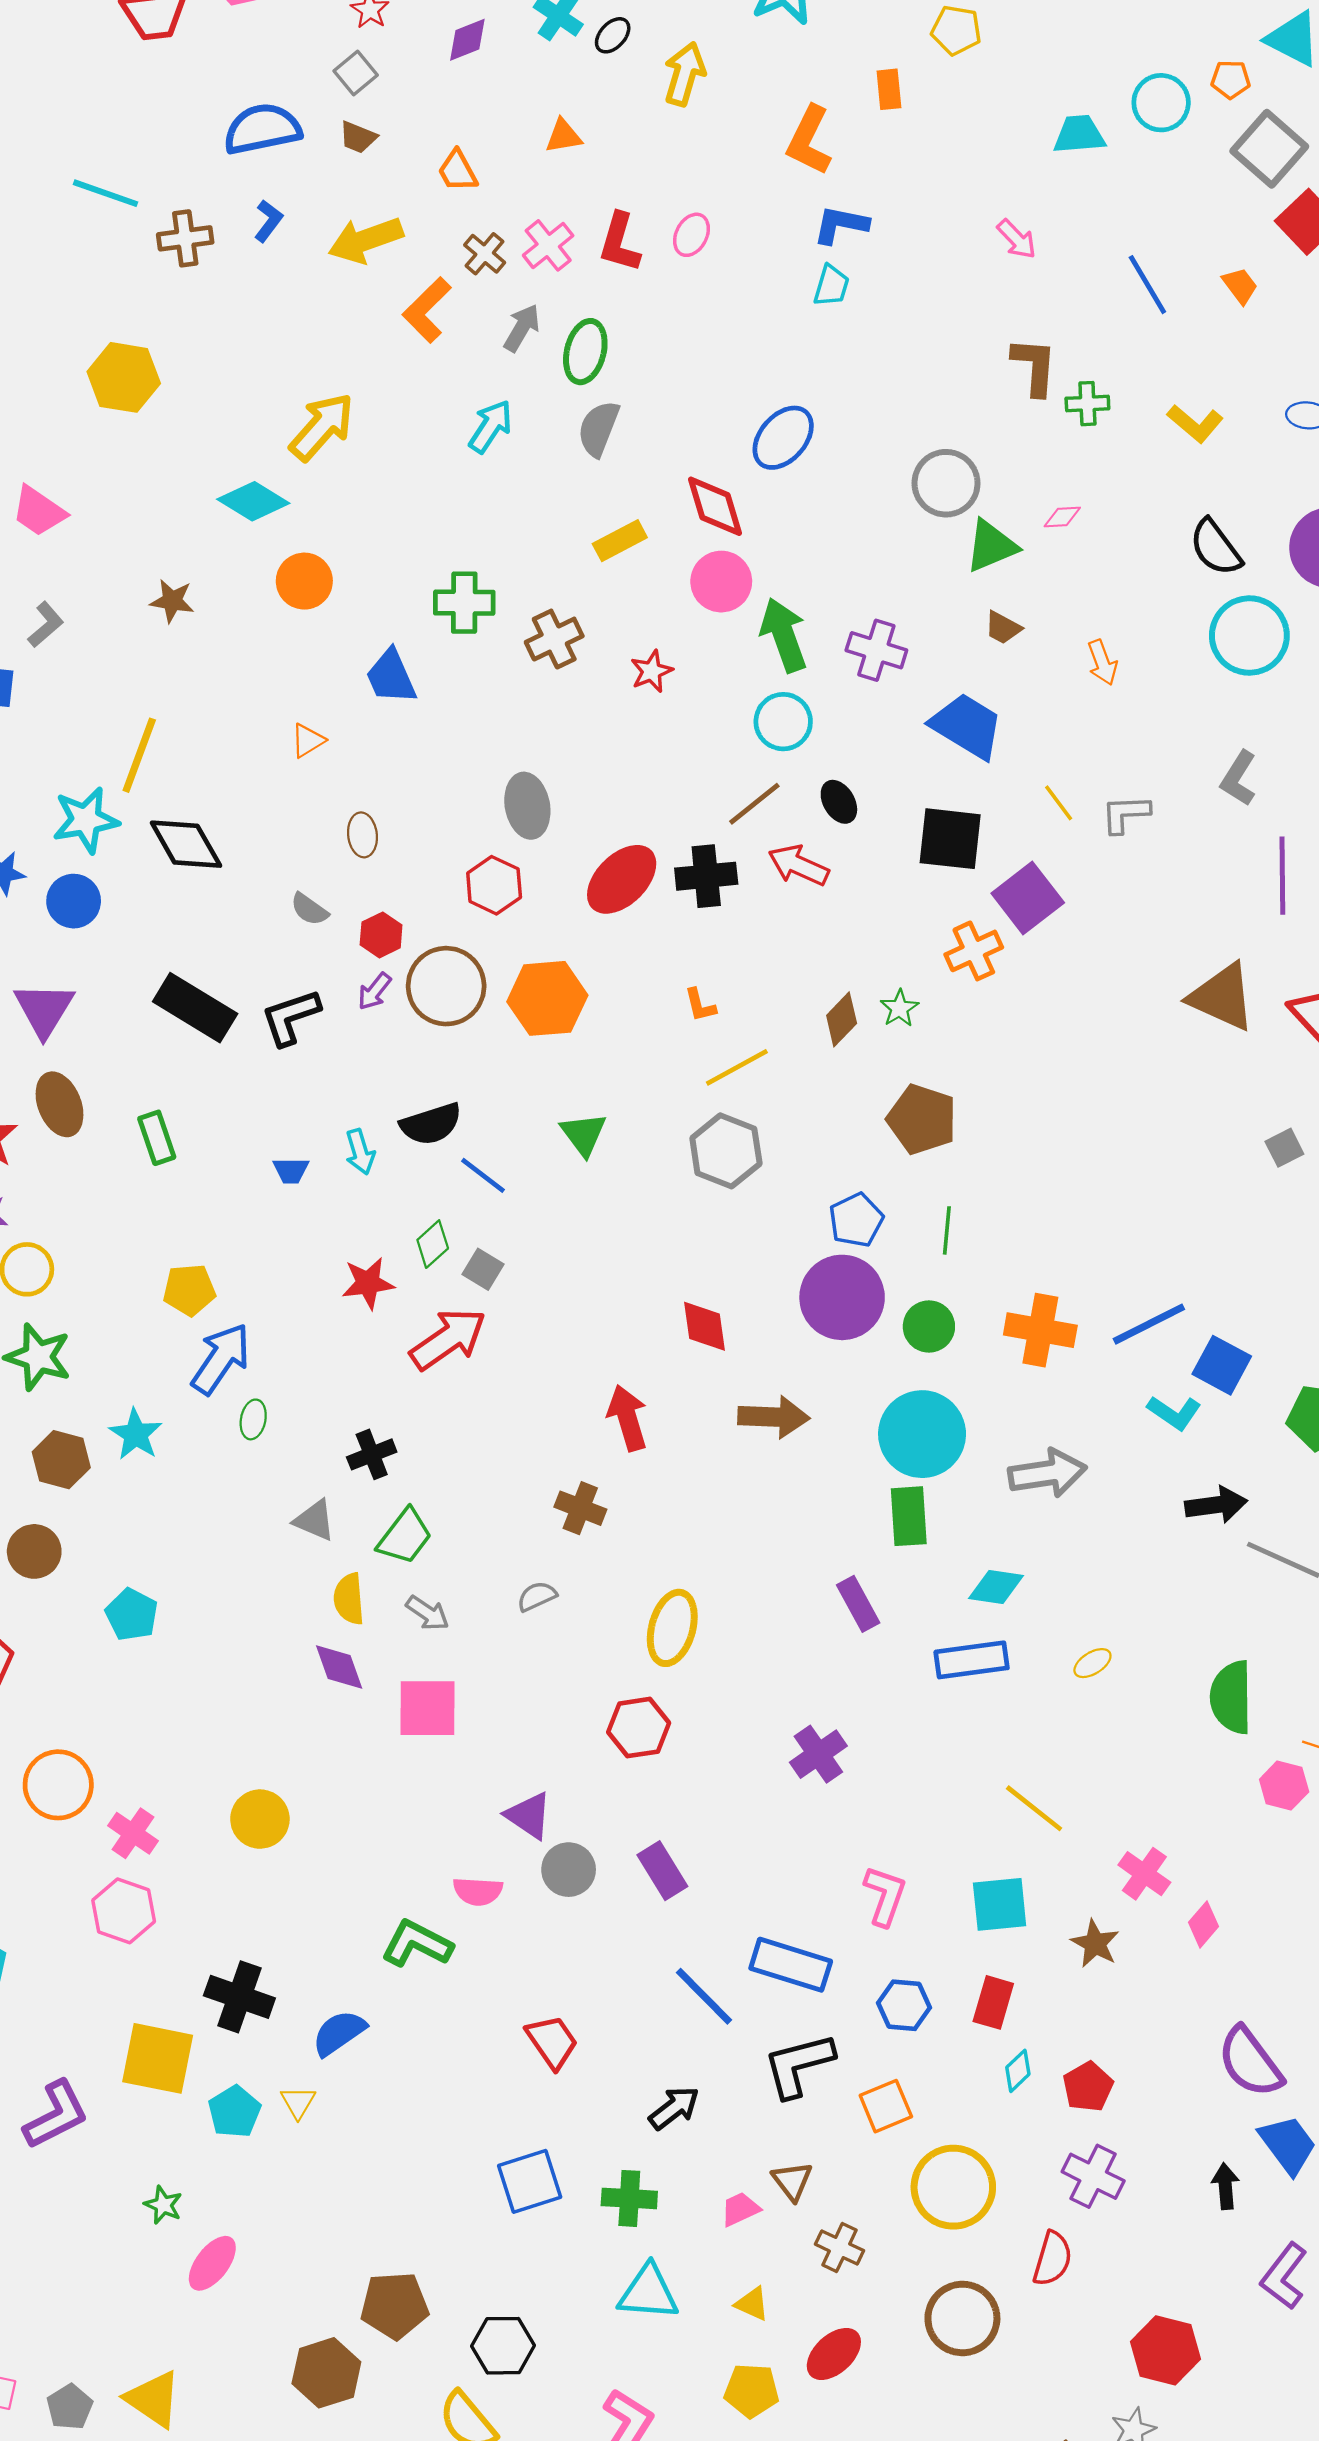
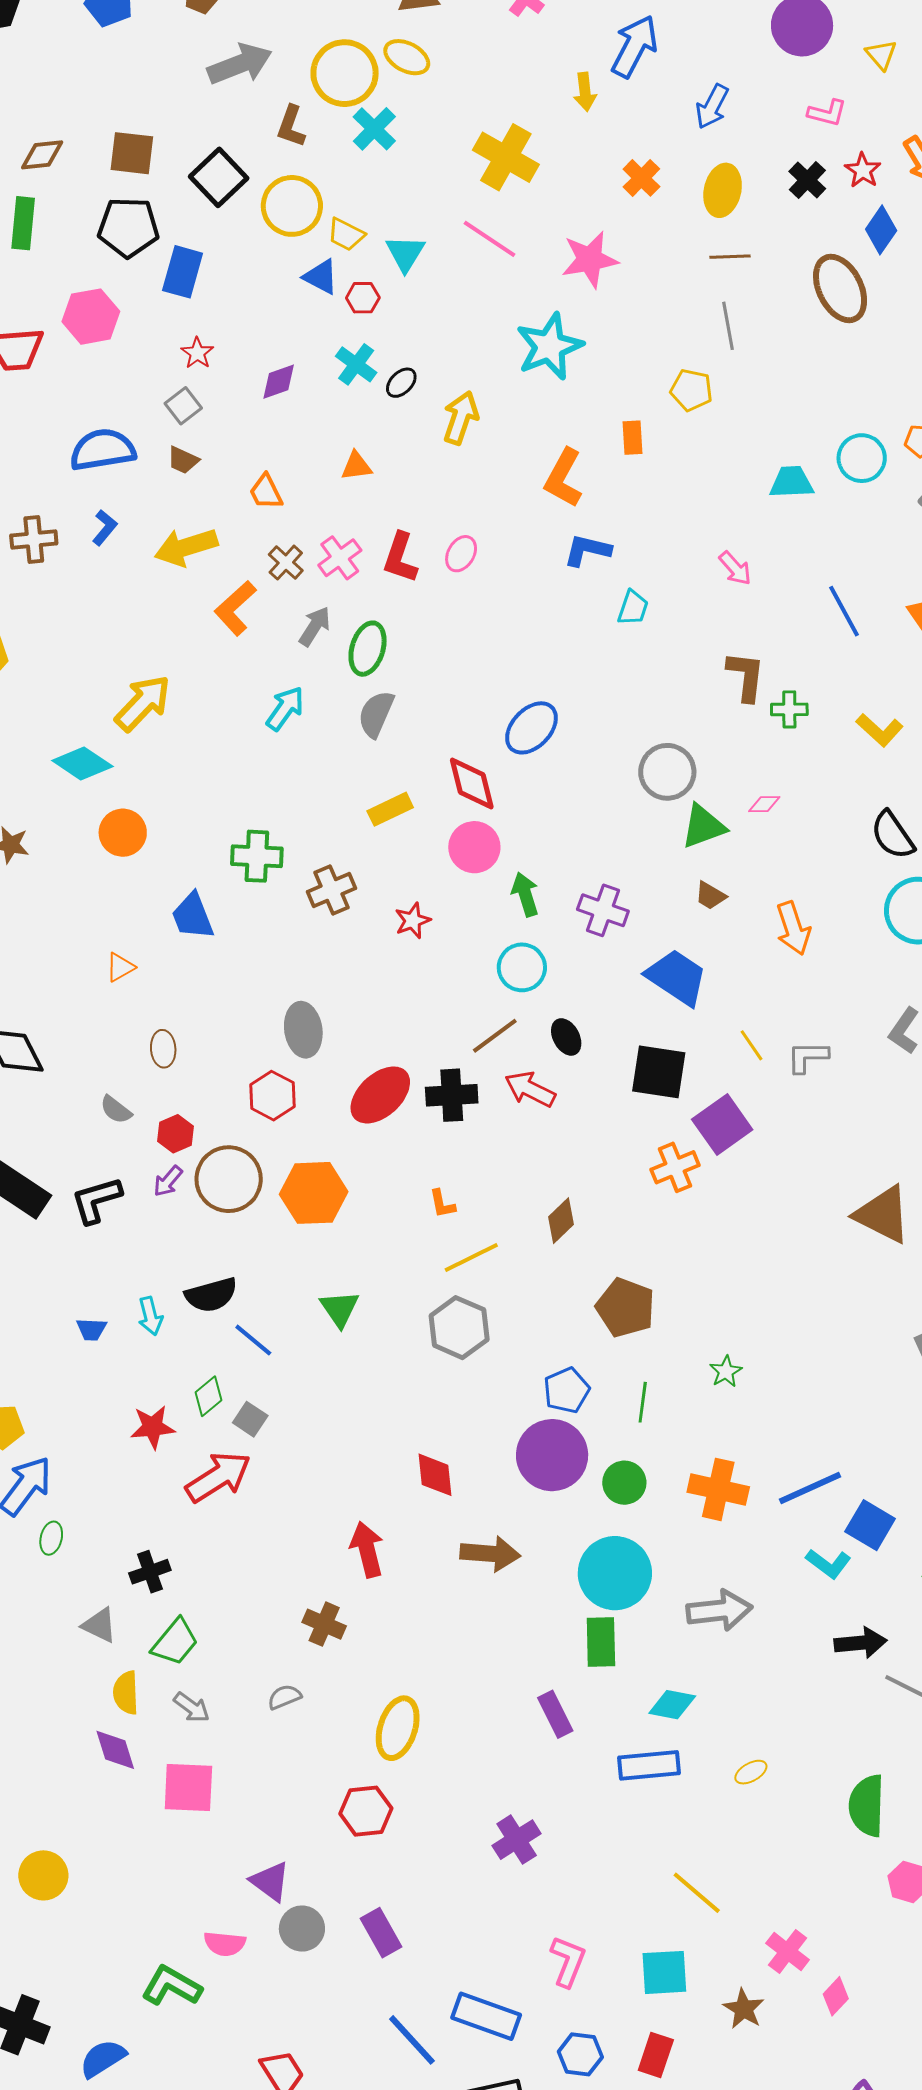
cyan trapezoid: (831, 286) -> (633, 608), moved
green arrow: (784, 635) -> (525, 894), size x0.7
orange arrow: (1102, 662) -> (793, 928), size x1.4
green star: (899, 1008) -> (726, 1372), moved

